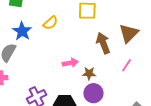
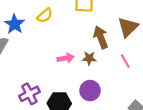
pink line: (126, 65) -> (125, 61), turned -64
brown star: (89, 73) -> (89, 58), moved

